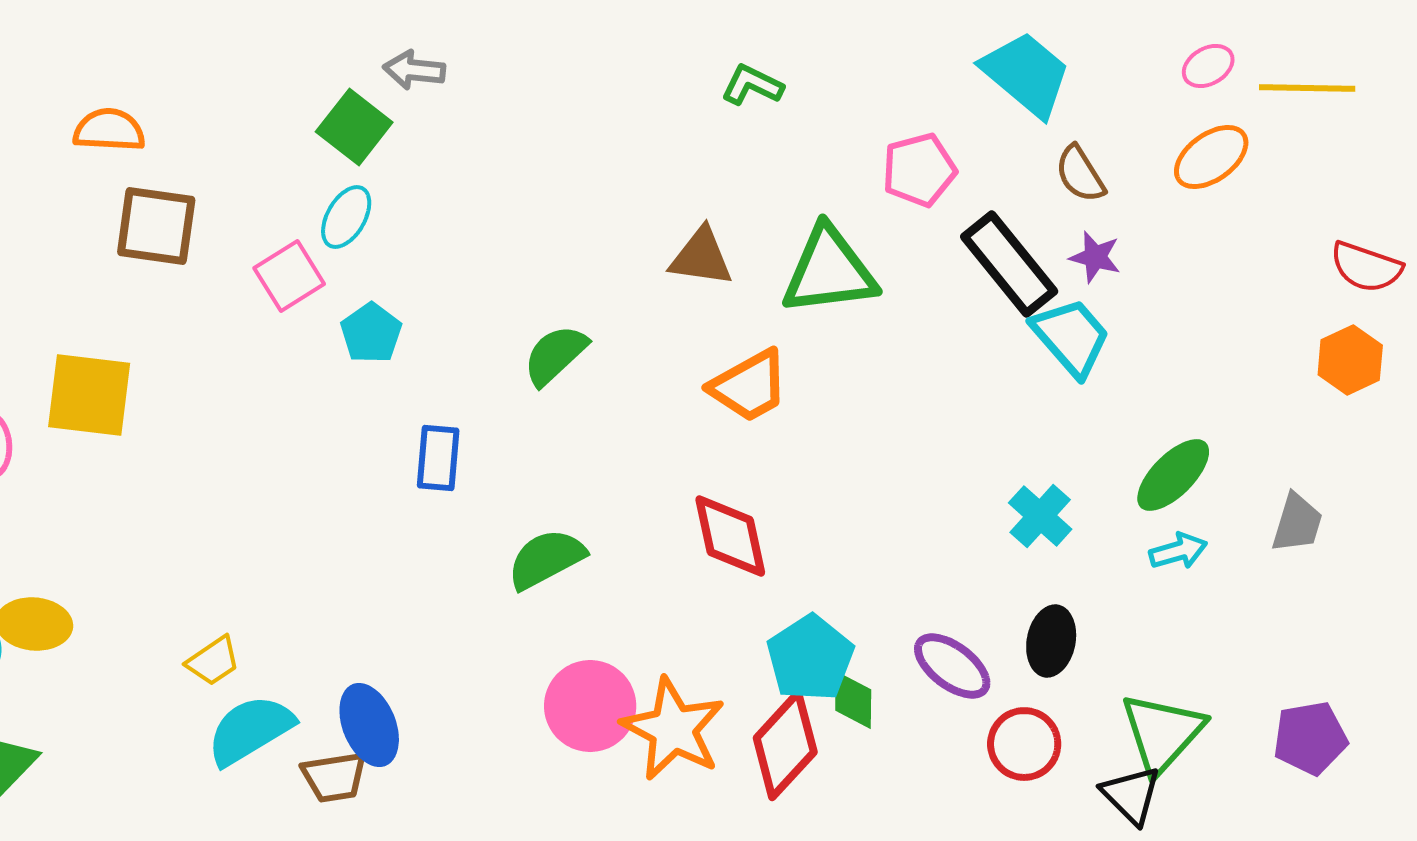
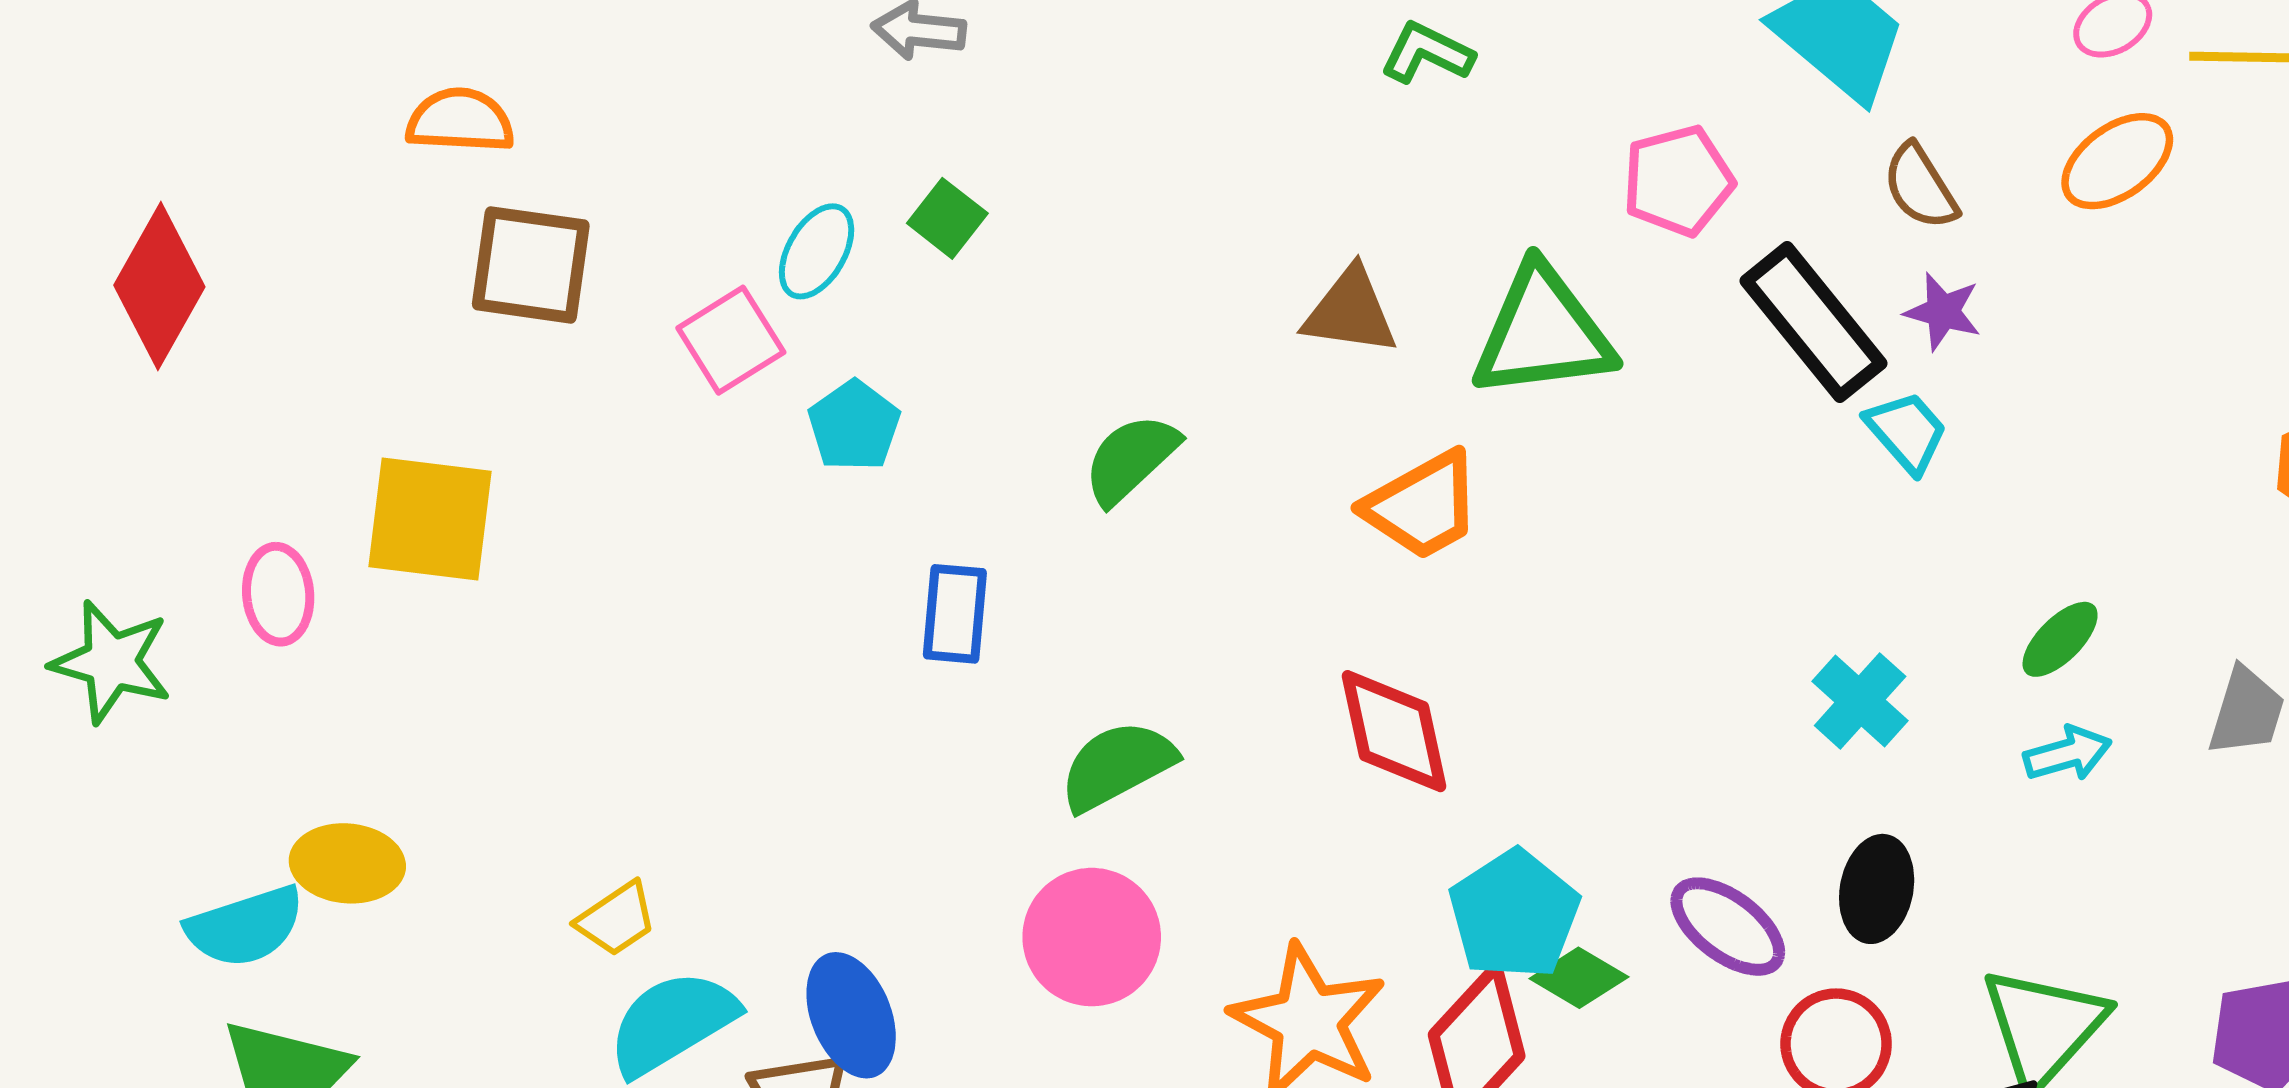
green square: (354, 127) -> (947, 218), moved, size x0.7
cyan trapezoid: (1071, 337) -> (1907, 432), size x0.7
green ellipse: (1173, 475) -> (2060, 639), size x0.7
green diamond: (853, 700) -> (1579, 978), turned -60
pink circle: (590, 706) -> (1092, 937), moved

